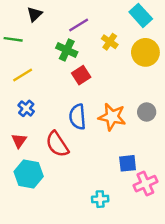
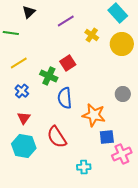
green cross: (67, 50) -> (49, 76), moved
orange star: (112, 117) -> (94, 115), moved
red triangle: (19, 141) -> (24, 118), moved
red semicircle: (57, 144) -> (57, 137), moved

